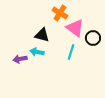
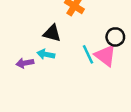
pink triangle: (75, 28) -> (105, 56), moved
cyan line: (71, 52) -> (88, 54), turned -42

